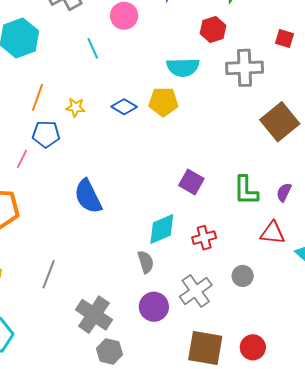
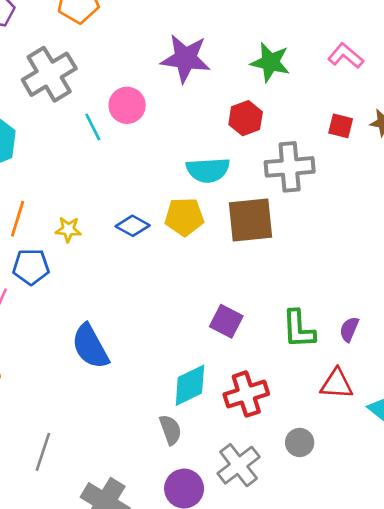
cyan line: (93, 48) -> (93, 127), moved
brown square: (280, 122) -> (251, 220), moved, turned 36
red cross: (204, 238) -> (246, 394), size x1.4

